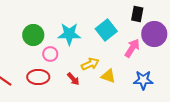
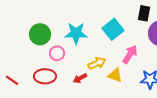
pink arrow: (132, 48) -> (130, 54), moved
red arrow: (73, 79) -> (80, 78), turned 104

